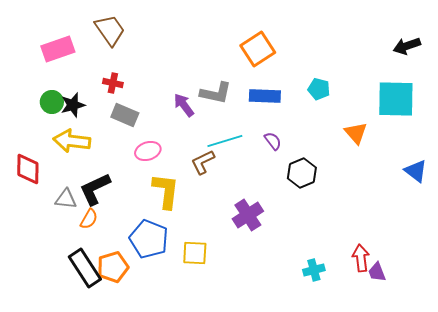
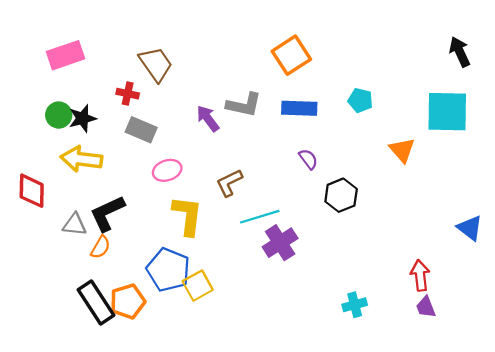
brown trapezoid: (110, 30) -> (156, 64), moved
black arrow: (407, 46) -> (460, 52), turned 84
cyan line: (225, 141) -> (260, 217), moved
blue triangle: (416, 171) -> (470, 228), moved
yellow square: (195, 253) -> (198, 286), moved, turned -32
red arrow: (361, 258) -> (420, 275), moved

